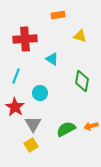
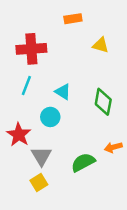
cyan triangle: (52, 59) -> (63, 92), moved
cyan line: (16, 76) -> (26, 85), moved
orange arrow: (91, 126) -> (113, 147), moved

